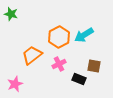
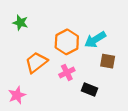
green star: (11, 14) -> (20, 23), moved
brown square: (94, 66) -> (108, 61), moved

